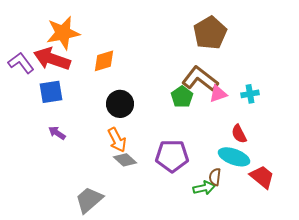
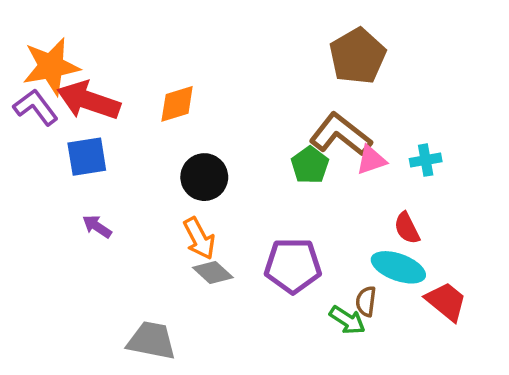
orange star: (63, 33) -> (51, 66), moved
green arrow: (204, 188) -> (347, 320), turned 45
gray trapezoid: (89, 200) -> (151, 341), turned 52

